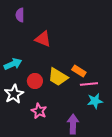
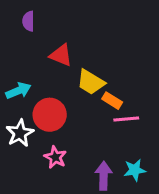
yellow trapezoid: (58, 77) -> (91, 82), moved
red circle: (35, 81) -> (50, 115), size x1.5
cyan star: (95, 101) -> (135, 170), moved

